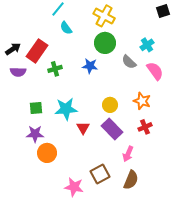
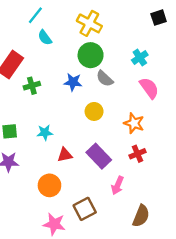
gray semicircle: (129, 62) -> (105, 79), moved
yellow circle: (110, 105) -> (94, 111), moved
cyan star: (66, 109) -> (45, 133), size x0.6
red triangle: (83, 128) -> (65, 155), turned 48
orange circle: (47, 153) -> (49, 185), moved
brown semicircle: (131, 180) -> (141, 216), moved

